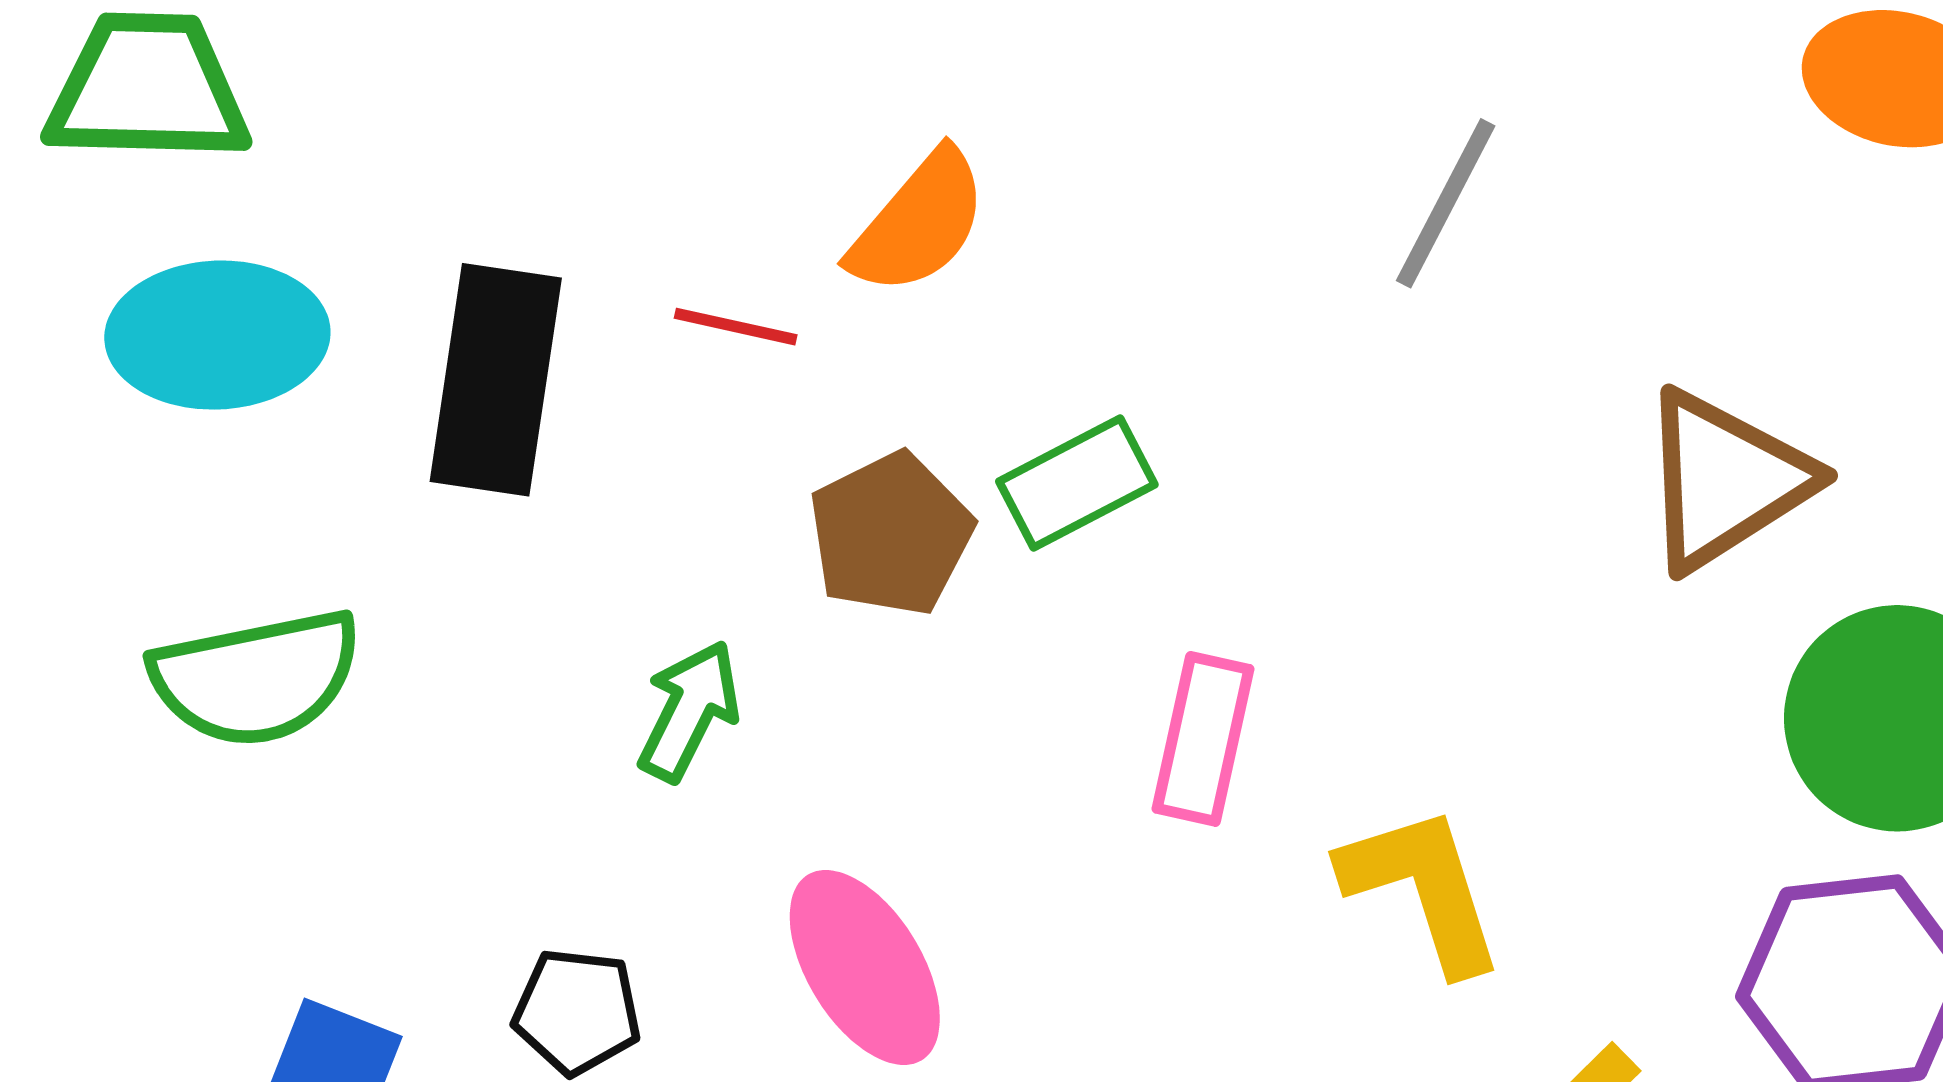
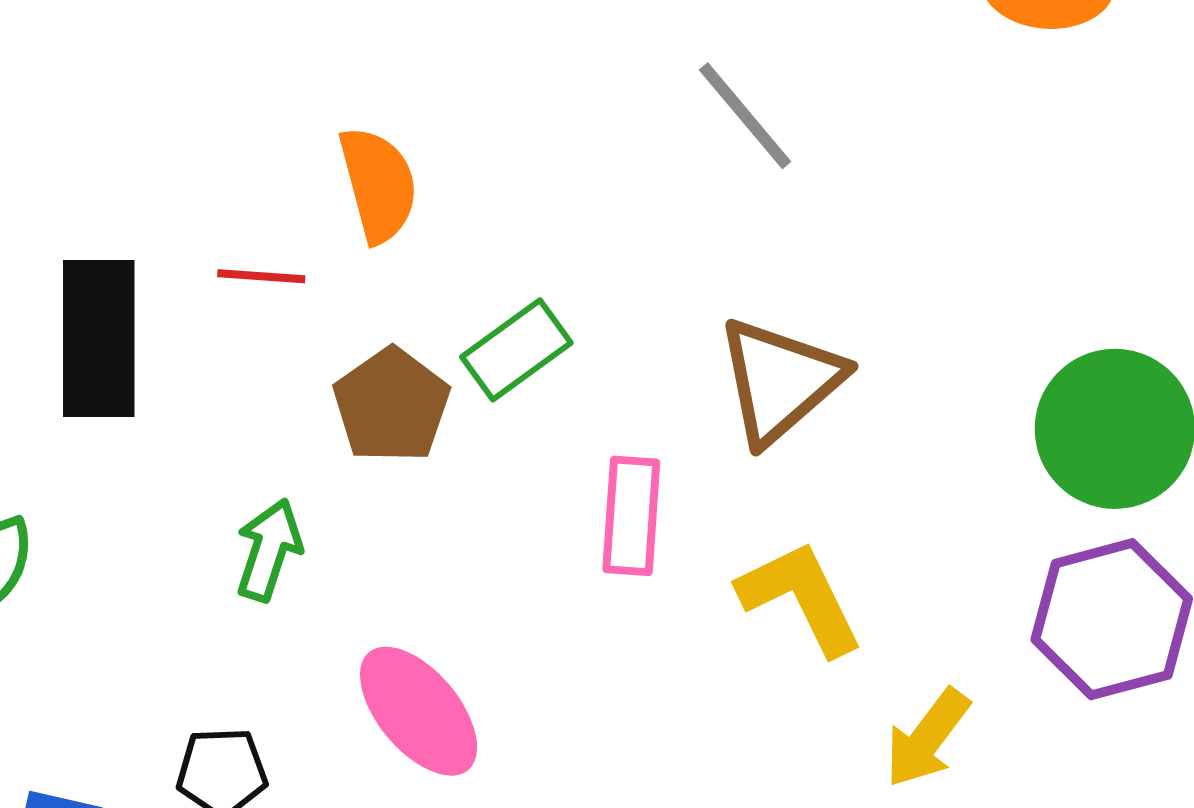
gray line: (1446, 203) -> (745, 116), turned -59
orange semicircle: (918, 223) -> (378, 184), turned -47
brown triangle: (1725, 480) -> (780, 381), moved

